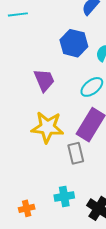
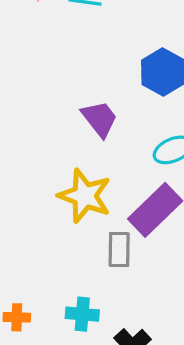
purple trapezoid: (44, 80) -> (99, 119), turned -30

